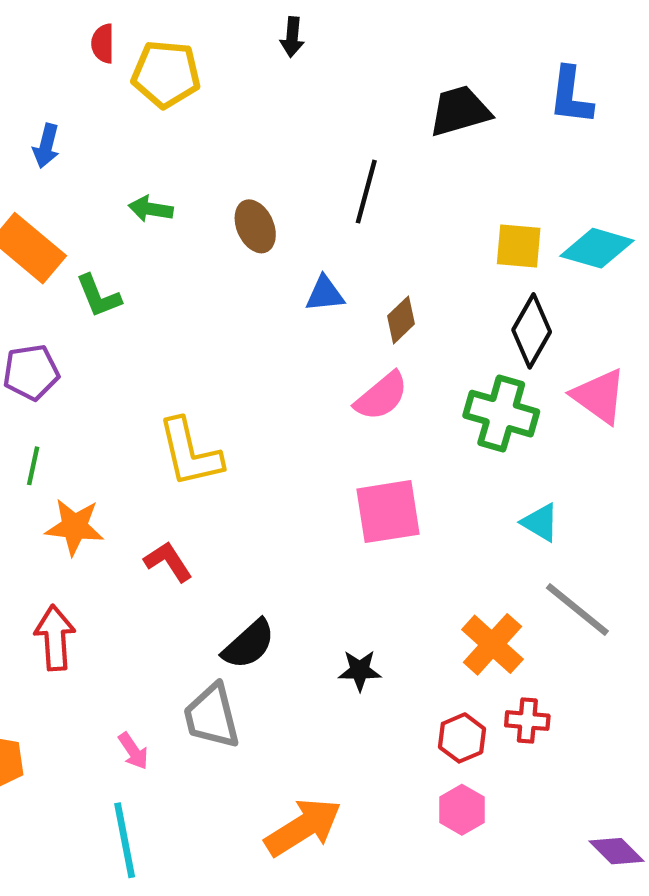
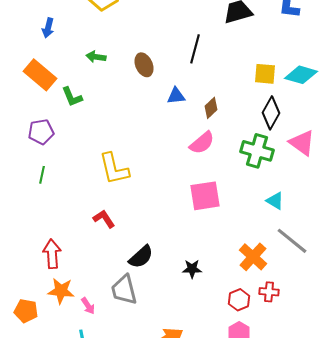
orange star: (75, 527) -> (61, 291), moved

